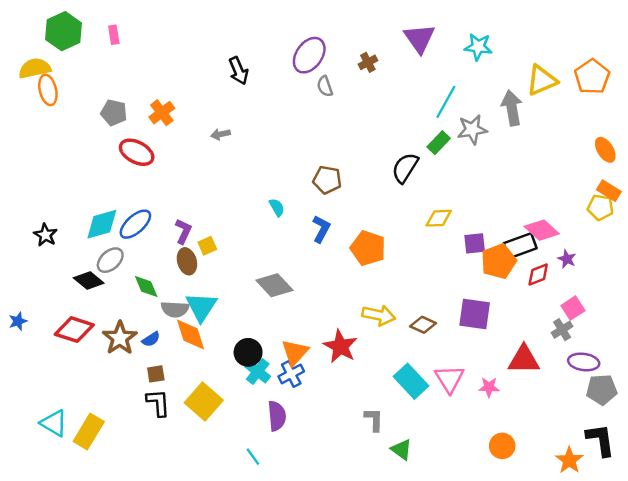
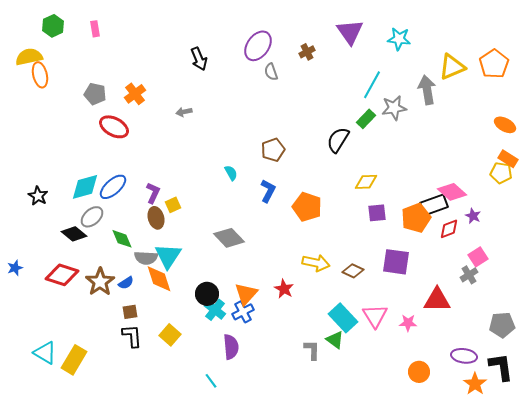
green hexagon: (63, 31) -> (53, 26), size x0.7
orange ellipse: (605, 150) -> (505, 125), turned -30
brown pentagon: (327, 180) -> (273, 150), turned -30
purple square: (475, 243) -> (377, 213), moved
red star: (340, 346) -> (284, 289), size x0.7
purple ellipse: (584, 362) -> (464, 356), moved
yellow square: (204, 402) -> (170, 335), size x0.7
green triangle: (401, 449) -> (335, 340), moved

